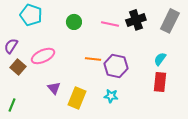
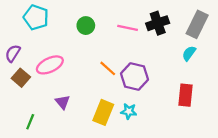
orange line: (93, 59) -> (108, 68), turned 35
cyan semicircle: (160, 59) -> (189, 53), moved
yellow rectangle: (77, 98) -> (103, 112), moved
green line: (12, 105) -> (30, 122), moved

